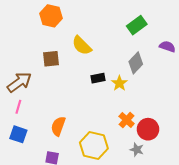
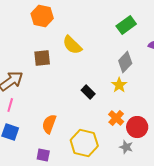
black rectangle: (98, 78) -> (88, 92), moved, turned 56
yellow star: (119, 83) -> (119, 85), moved

